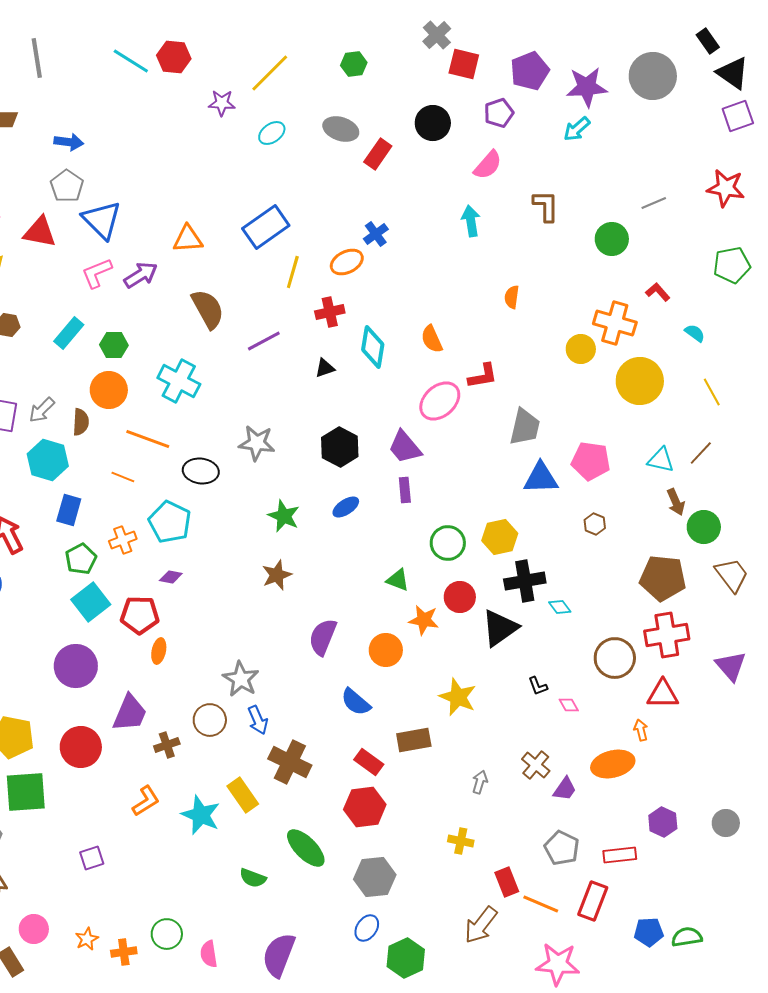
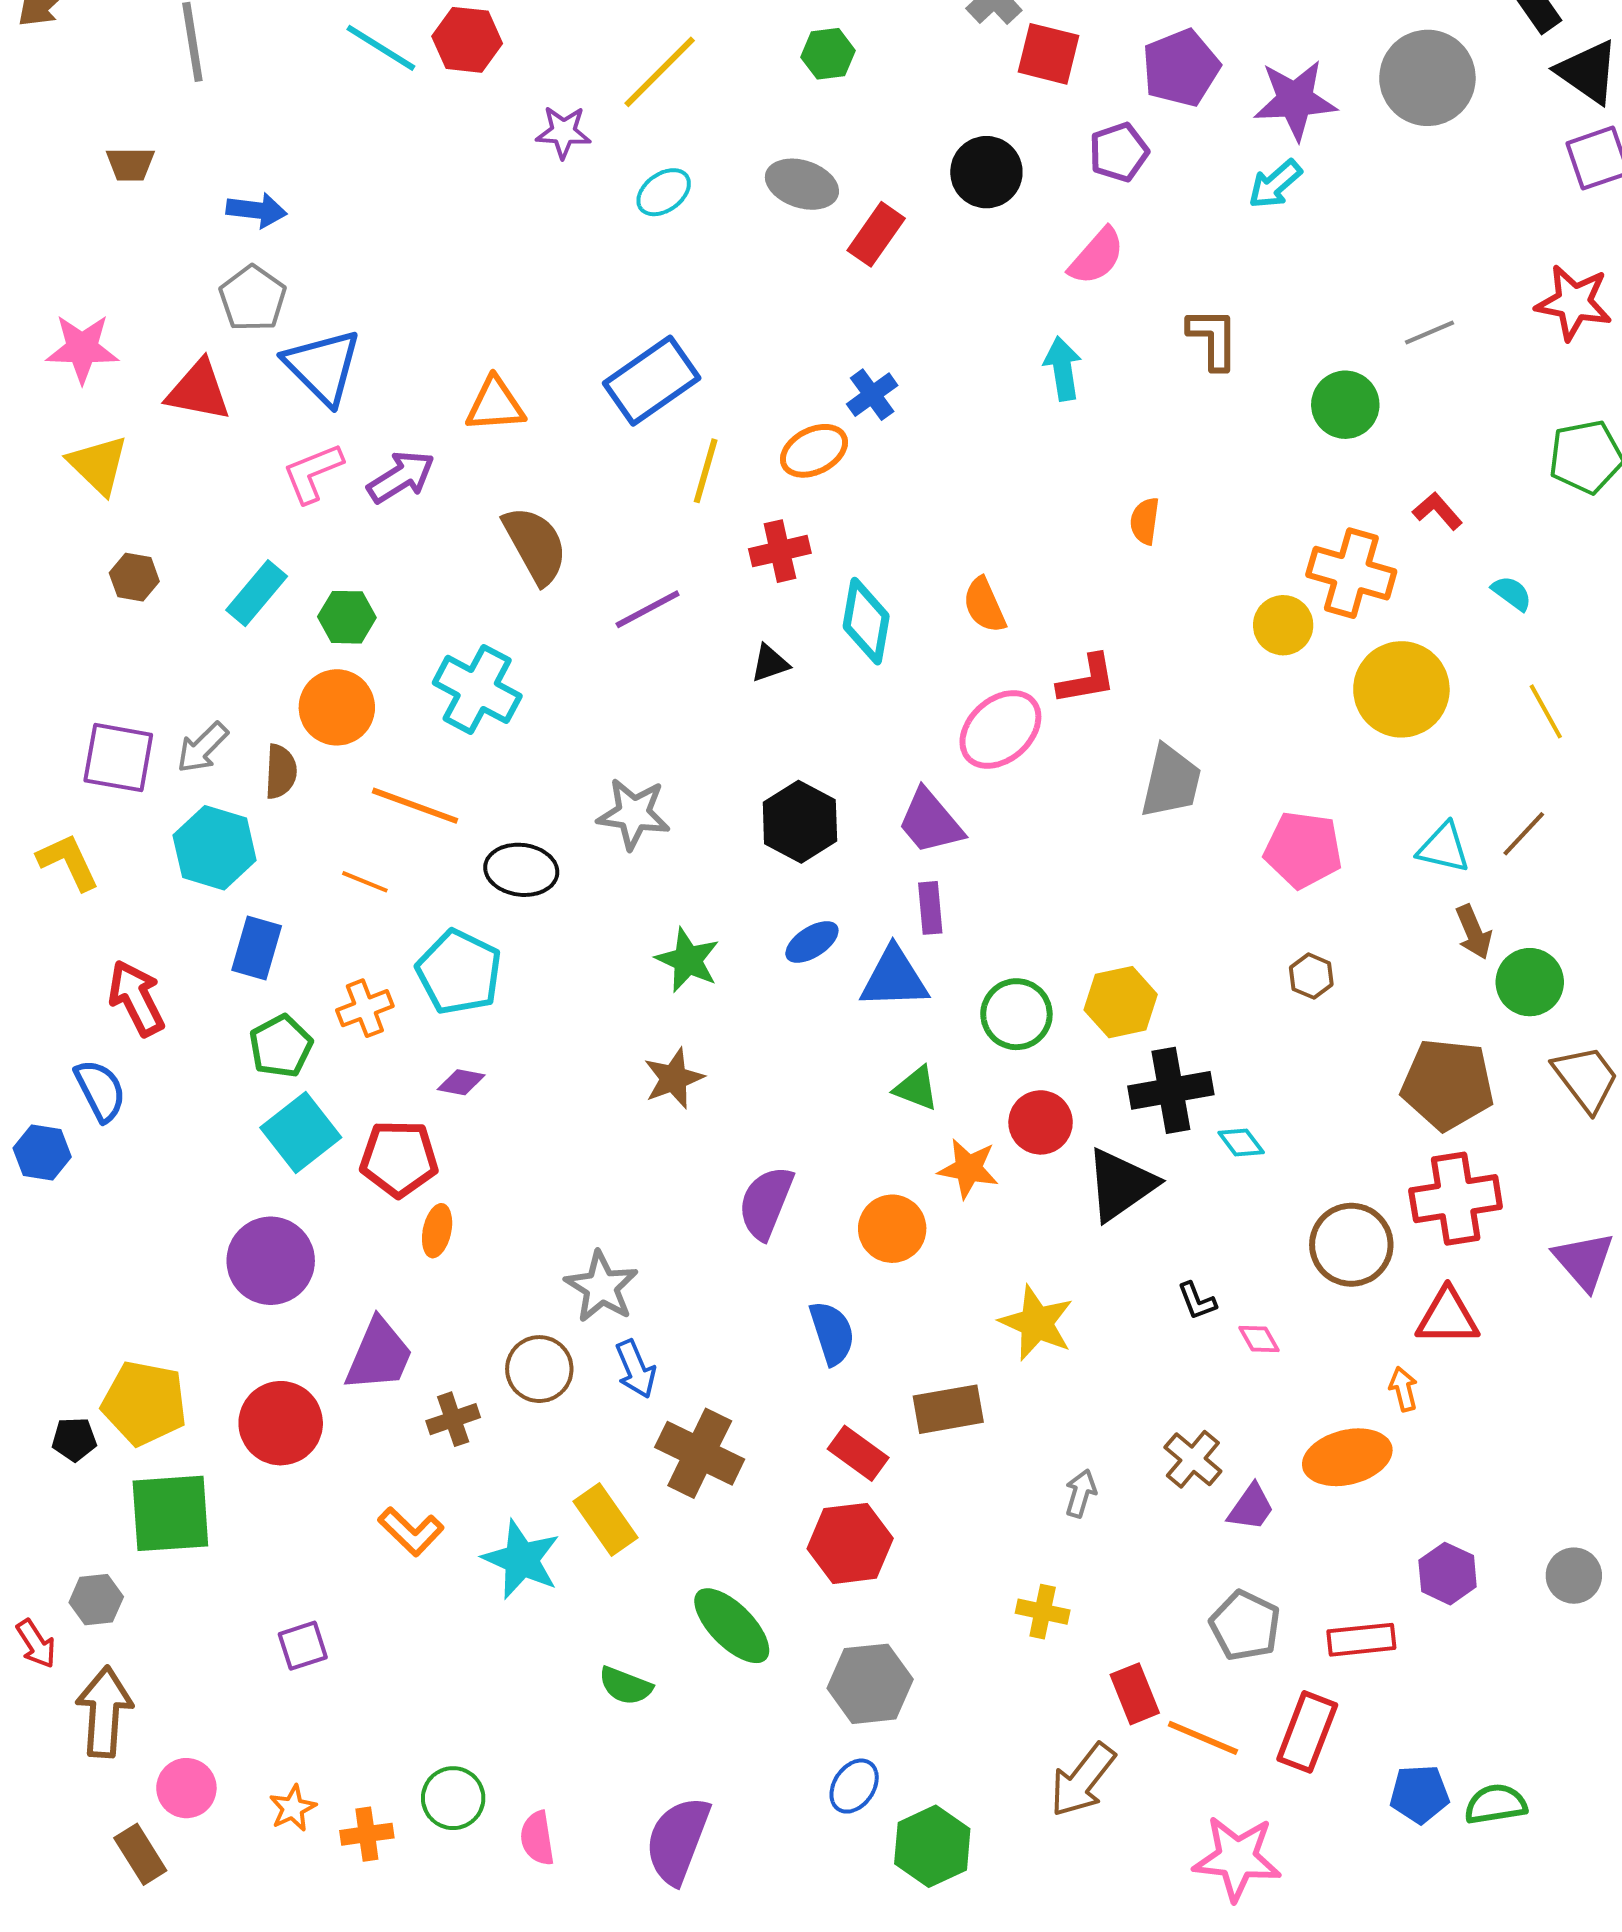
blue triangle: (541, 478) -> (894, 978), moved
blue semicircle: (356, 702) -> (832, 1333), turned -148
orange L-shape: (146, 801) -> (411, 1531), turned 76

